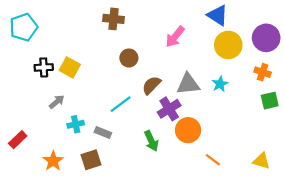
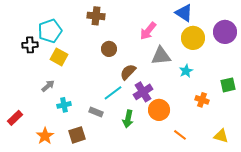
cyan pentagon: (24, 27) -> (50, 31), moved
black cross: (44, 67) -> (30, 45), moved
orange cross: (263, 72) -> (202, 100), moved
gray triangle: (188, 84) -> (161, 56), moved
cyan line: (121, 104) -> (113, 93), moved
gray rectangle: (103, 133) -> (96, 112), moved
green arrow: (151, 141) -> (128, 119), turned 36

